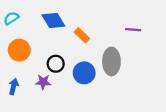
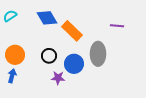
orange rectangle: (82, 35) -> (72, 31), size x1.5
orange circle: (19, 50) -> (15, 55), moved
purple star: (43, 82) -> (58, 78), moved

